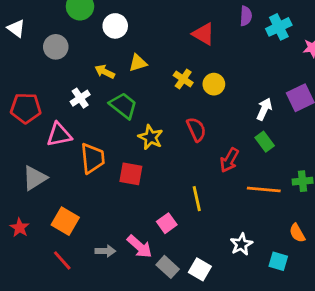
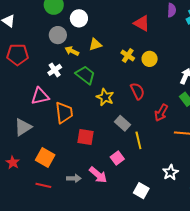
gray circle: (56, 47) -> (58, 35), moved
red pentagon: (26, 108) -> (18, 55), moved
red square: (131, 174) -> (85, 137), moved
red line: (62, 260) -> (43, 185), turned -35
gray rectangle: (168, 267) -> (122, 123), moved

